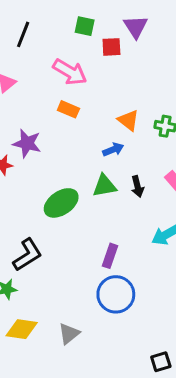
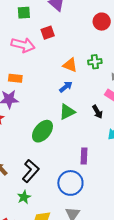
red square: (111, 47) -> (48, 33), moved
orange rectangle: (68, 109) -> (15, 78), moved
black arrow: (137, 186) -> (97, 112), moved
blue circle: (116, 294) -> (70, 183), moved

